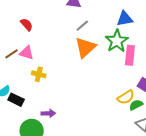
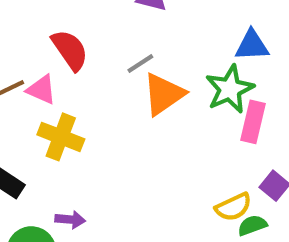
red semicircle: (27, 24) -> (70, 50), moved, size x1.5
gray line: (82, 26) -> (140, 63), moved
yellow cross: (39, 74) -> (61, 137), size x1.5

